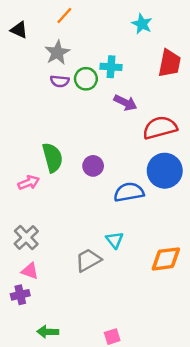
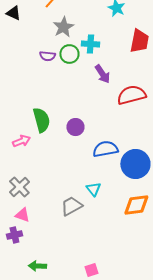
gray star: (57, 53) -> (63, 27), moved
purple arrow: (125, 103) -> (102, 74), turned 30
blue circle: (165, 171) -> (135, 164), moved

